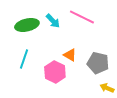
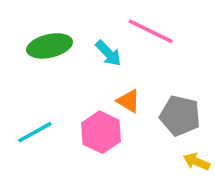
cyan arrow: (53, 21) -> (108, 53), moved
cyan line: (24, 59) -> (35, 132), moved, turned 42

